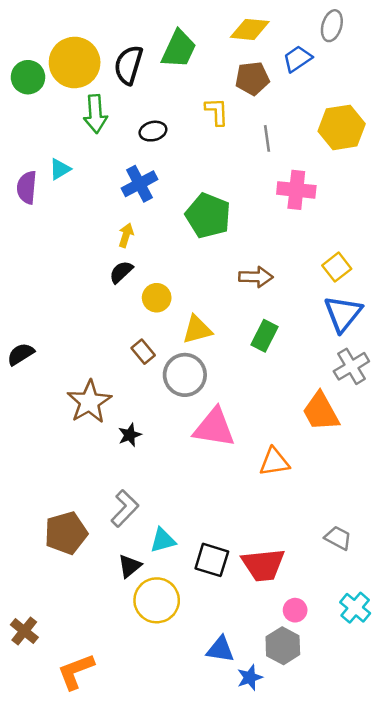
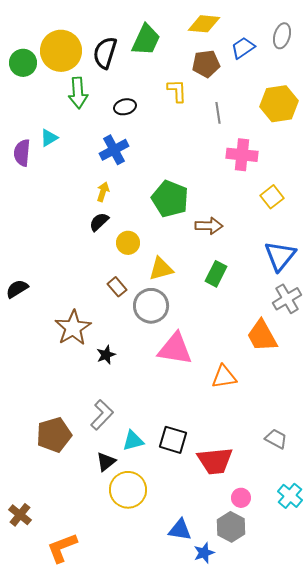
gray ellipse: (332, 26) -> (282, 36), moved
green pentagon: (208, 216) -> (170, 199), moved
yellow square: (337, 267) -> (272, 197), moved
black square: (212, 560) -> (173, 440), moved

